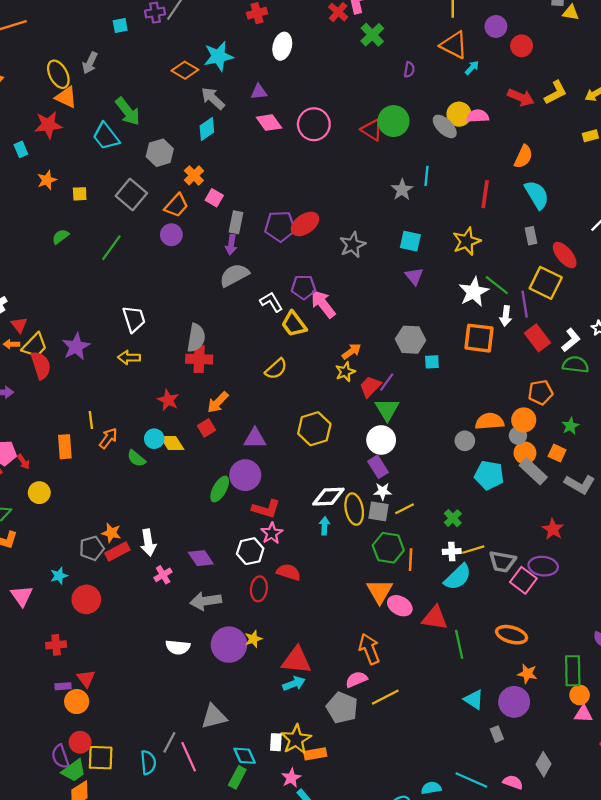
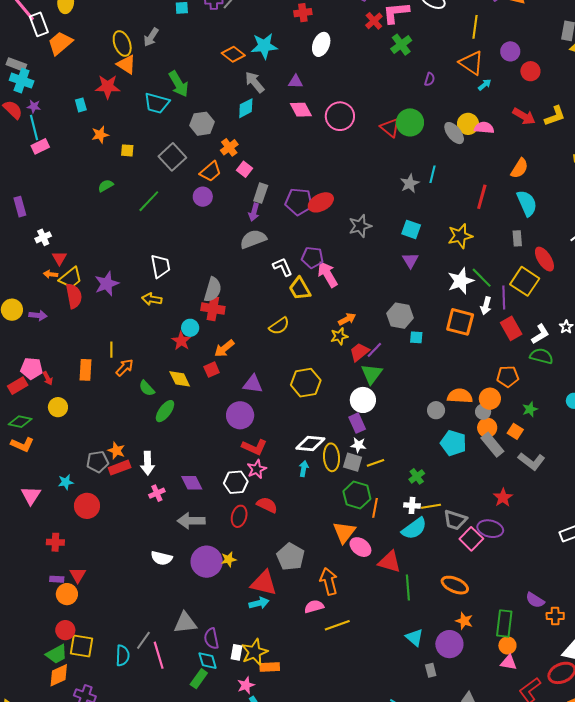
cyan trapezoid: (106, 136) -> (157, 103), turned -44
cyan circle: (154, 439) -> (190, 328), moved
green ellipse: (220, 489) -> (165, 411), moved
gray pentagon: (342, 708) -> (291, 557), moved
purple semicircle: (60, 756) -> (211, 639), moved

